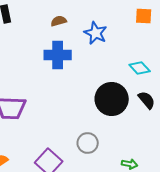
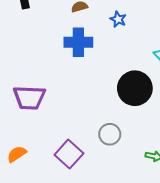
blue star: (96, 33) -> (118, 19), size x0.7

